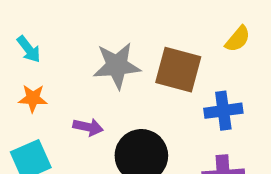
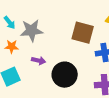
gray star: (117, 66) -> (32, 31), moved

